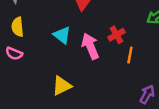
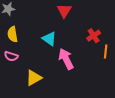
pink arrow: (90, 46) -> (66, 59), moved
yellow triangle: (62, 86) -> (34, 78), moved

